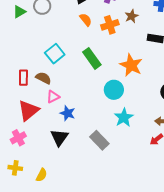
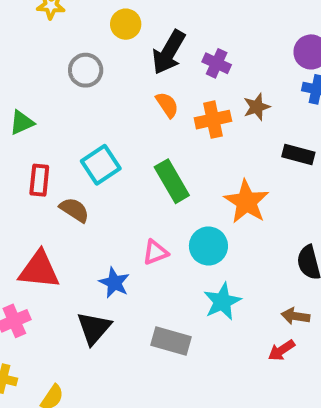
green triangle: (19, 12) -> (22, 122), moved
red rectangle: (23, 78) -> (39, 180), moved
pink triangle: (53, 97) -> (155, 252), moved
red triangle: (28, 110) -> (39, 270), turned 40
gray rectangle: (99, 140) -> (171, 341), turned -36

